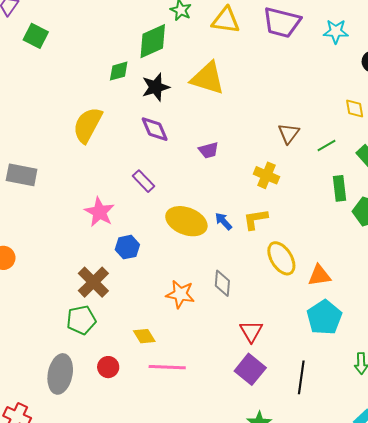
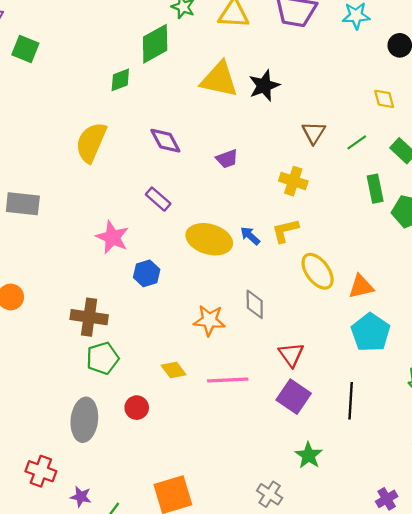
black star: (156, 87) -> (264, 86), moved
brown cross: (93, 282) -> (89, 317), moved, turned -32
pink line: (167, 367) -> (228, 380), moved

